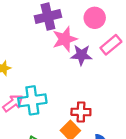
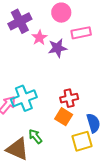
pink star: (65, 39) -> (39, 38), size x0.7
pink rectangle: (111, 45) -> (81, 33), turned 42

